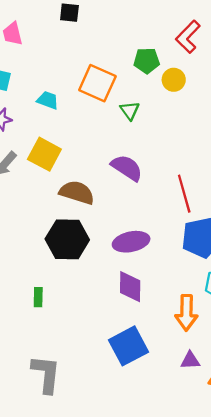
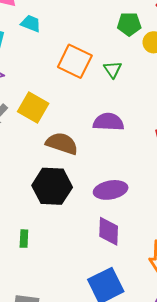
orange square: (97, 83) -> (75, 61), moved
cyan trapezoid: (48, 100) -> (31, 23), moved
purple semicircle: (127, 168) -> (108, 122), turned -32

